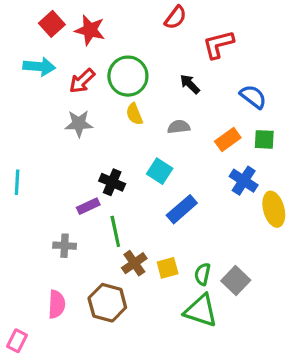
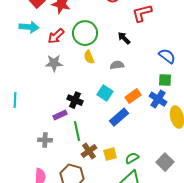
blue semicircle: (253, 97) -> (167, 56), moved
orange rectangle: (228, 139) -> (133, 96), moved
green square: (264, 139) -> (165, 80), moved
green semicircle: (202, 274) -> (132, 158), turned 48
gray square: (236, 281) -> (165, 162), moved

